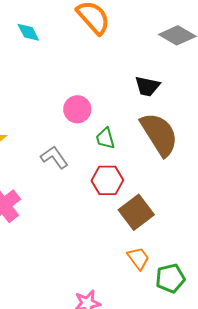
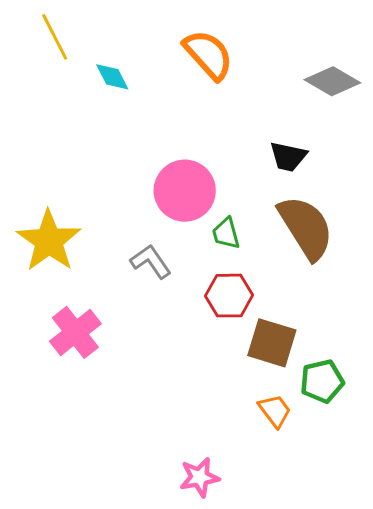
pink circle: (77, 109) -> (185, 191), size x1.5
brown square: (136, 212) -> (272, 343), turned -36
green pentagon: (170, 278) -> (322, 381), moved

